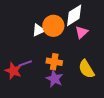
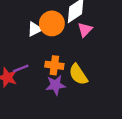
yellow semicircle: (86, 69) -> (78, 74), moved
purple star: (55, 79) -> (56, 85), turned -30

